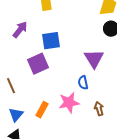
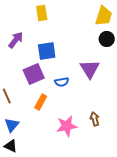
blue semicircle: (83, 83) -> (62, 82), moved, turned -88
pink star: (69, 103) -> (67, 126), moved
orange rectangle: (42, 110) -> (41, 102), moved

